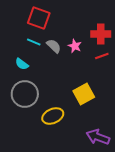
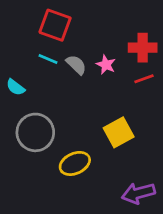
cyan semicircle: (22, 64) -> (16, 87), moved
purple arrow: (98, 137) -> (138, 193), turned -35

